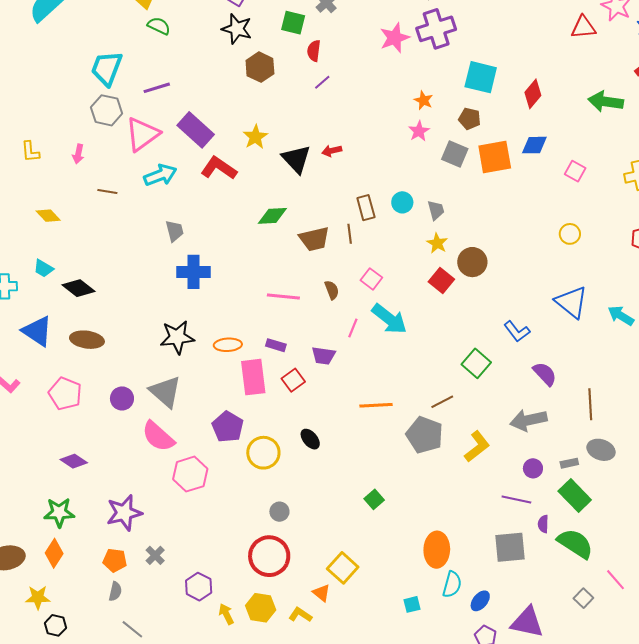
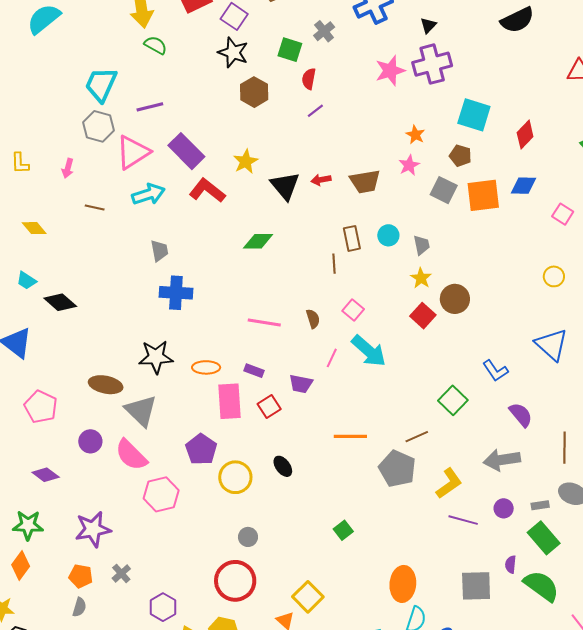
brown trapezoid: (314, 239) -> (365, 182), moved
brown ellipse: (87, 340) -> (106, 385), moved
purple circle: (122, 398) -> (90, 441), moved
purple line: (516, 500) -> (463, 520), moved

